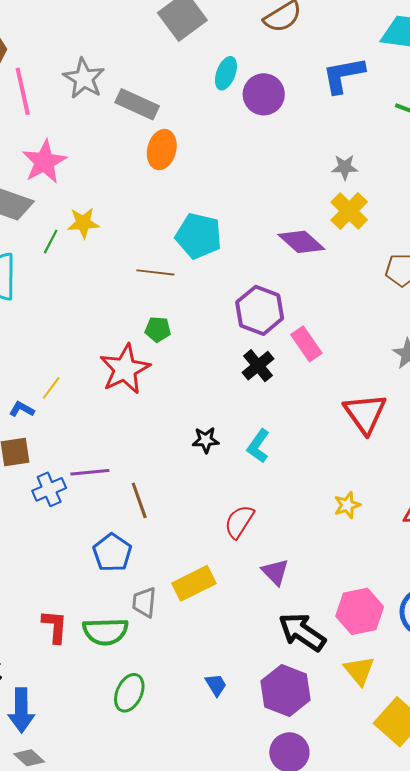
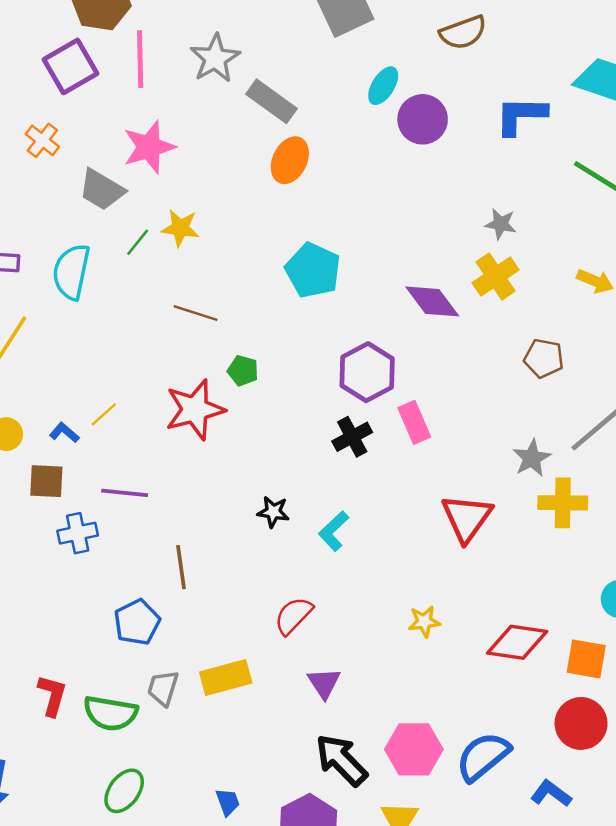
brown line: (155, 272) -> (196, 313), moved
purple line: (90, 472) -> (125, 493), moved

